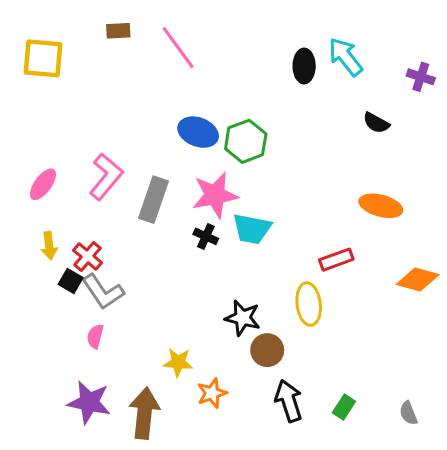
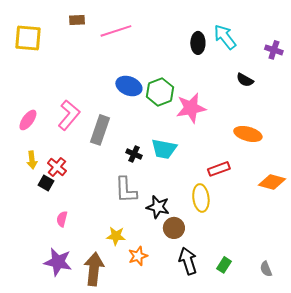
pink line: (178, 48) -> (116, 31), turned -72
pink star: (215, 195) -> (191, 108), moved
gray L-shape: (103, 292) -> (126, 190), moved, turned 32

